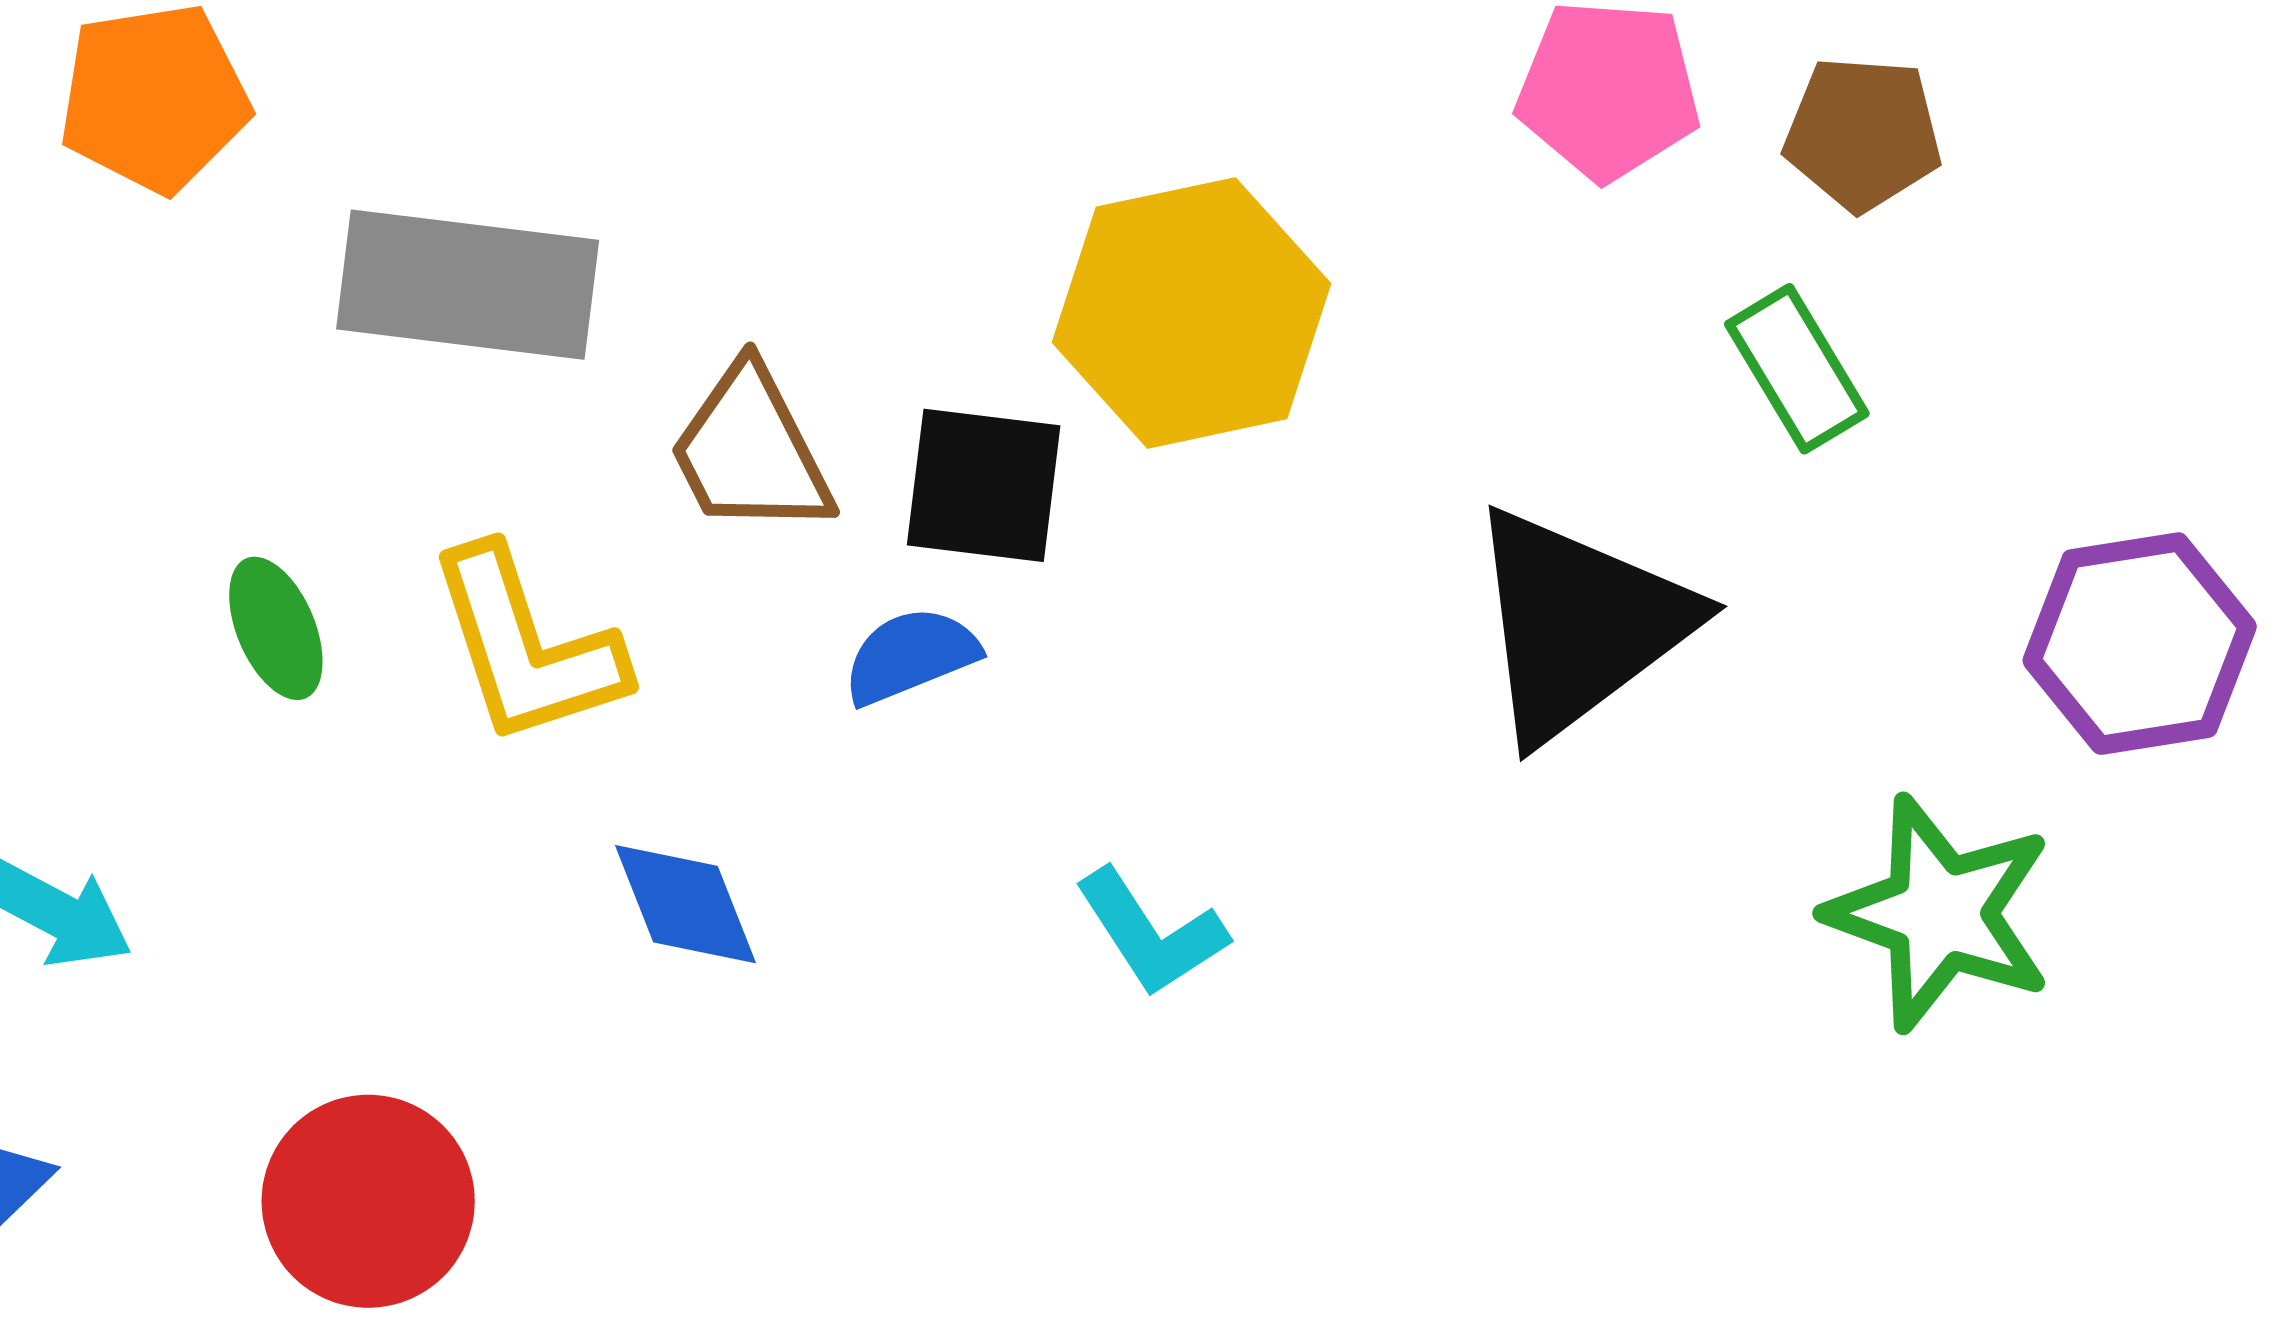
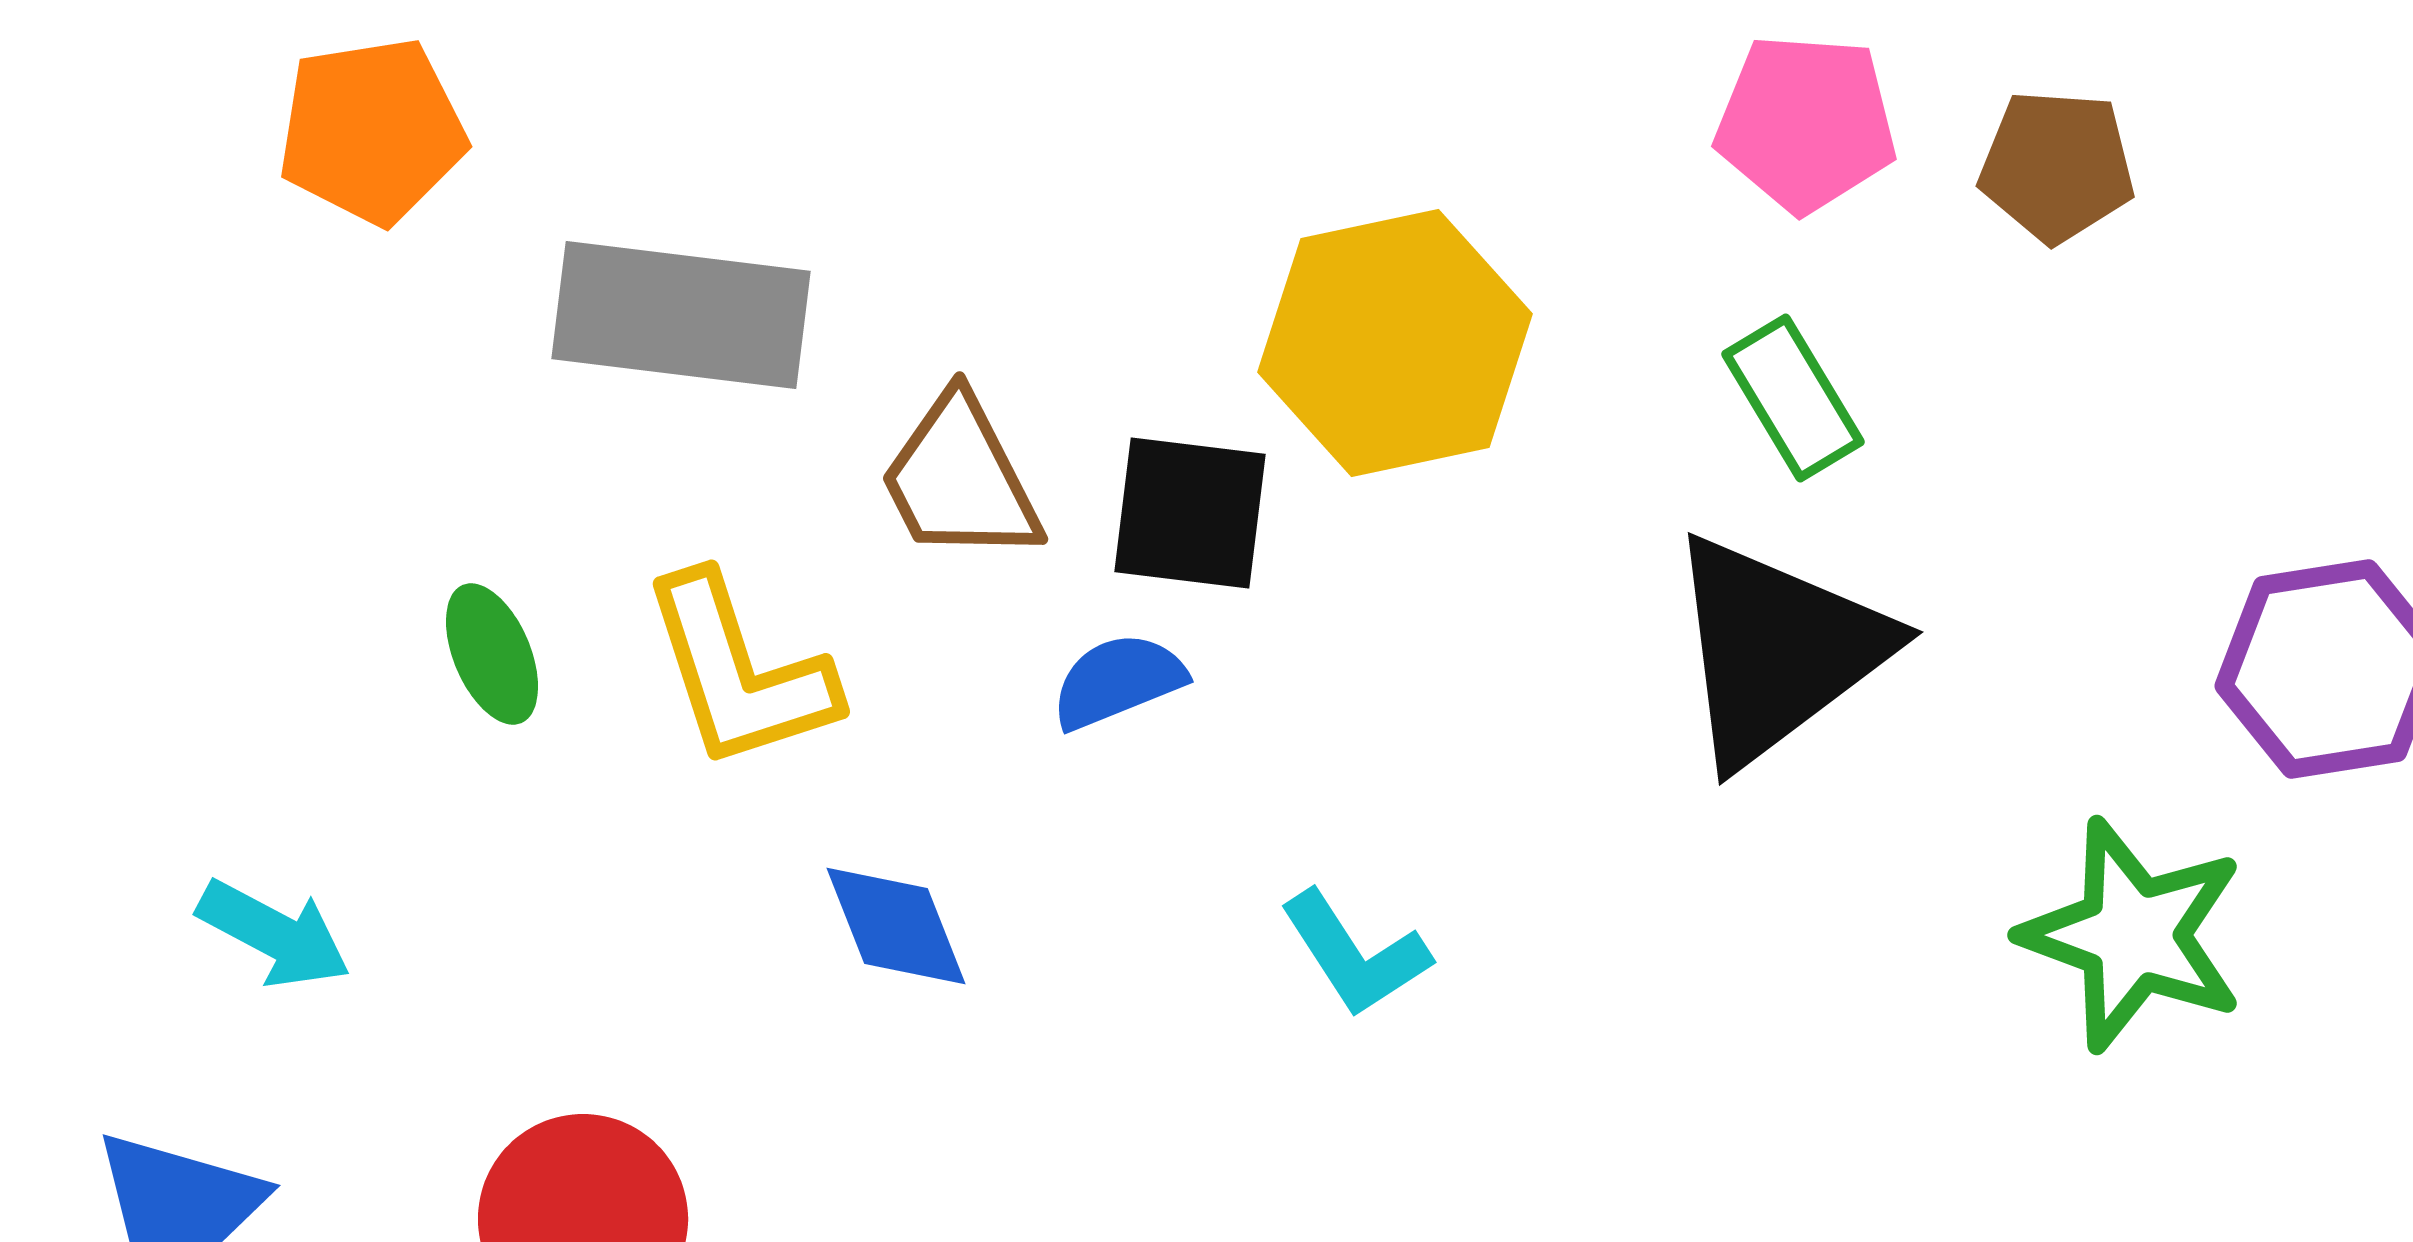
green rectangle: (1797, 369) -> (1793, 398), moved

